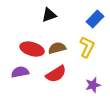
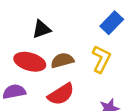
black triangle: (49, 15) -> (41, 29), moved

